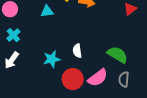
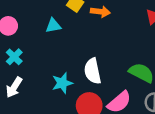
white semicircle: (77, 51) -> (93, 71), size x1.5

